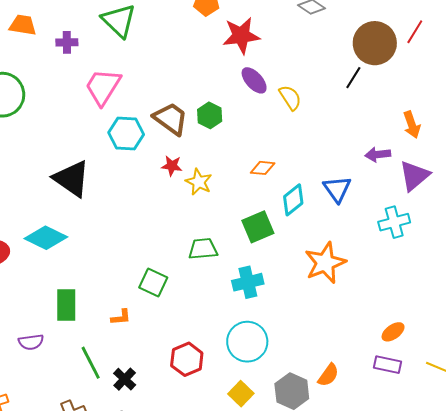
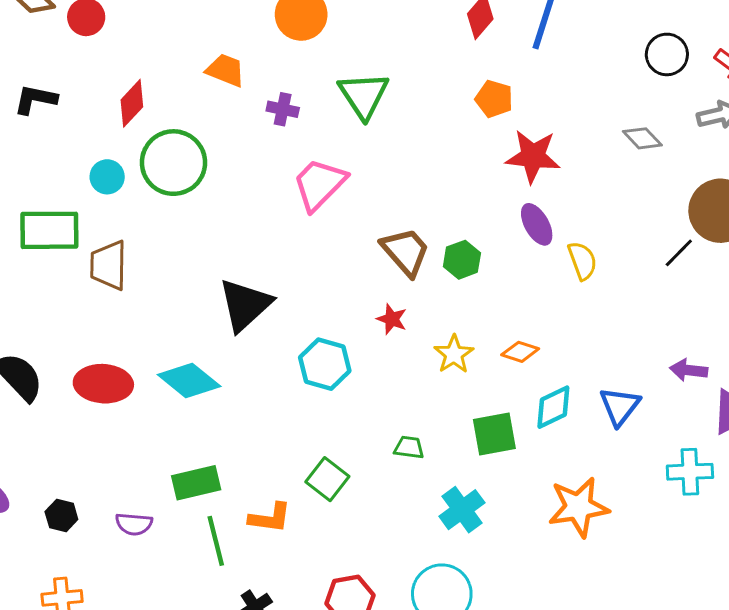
cyan hexagon: (126, 134) -> (325, 364), moved
black triangle: (72, 179) -> (245, 305), turned 30
yellow star: (199, 182) -> (454, 354), moved
green trapezoid: (203, 249) -> (409, 448), size x0.7
cyan cross: (248, 282) -> (462, 510), turned -36
green rectangle: (66, 305) -> (196, 483), turned 64
orange L-shape: (121, 317) -> (270, 518), size x1.4
green line: (91, 363) -> (216, 541), moved

